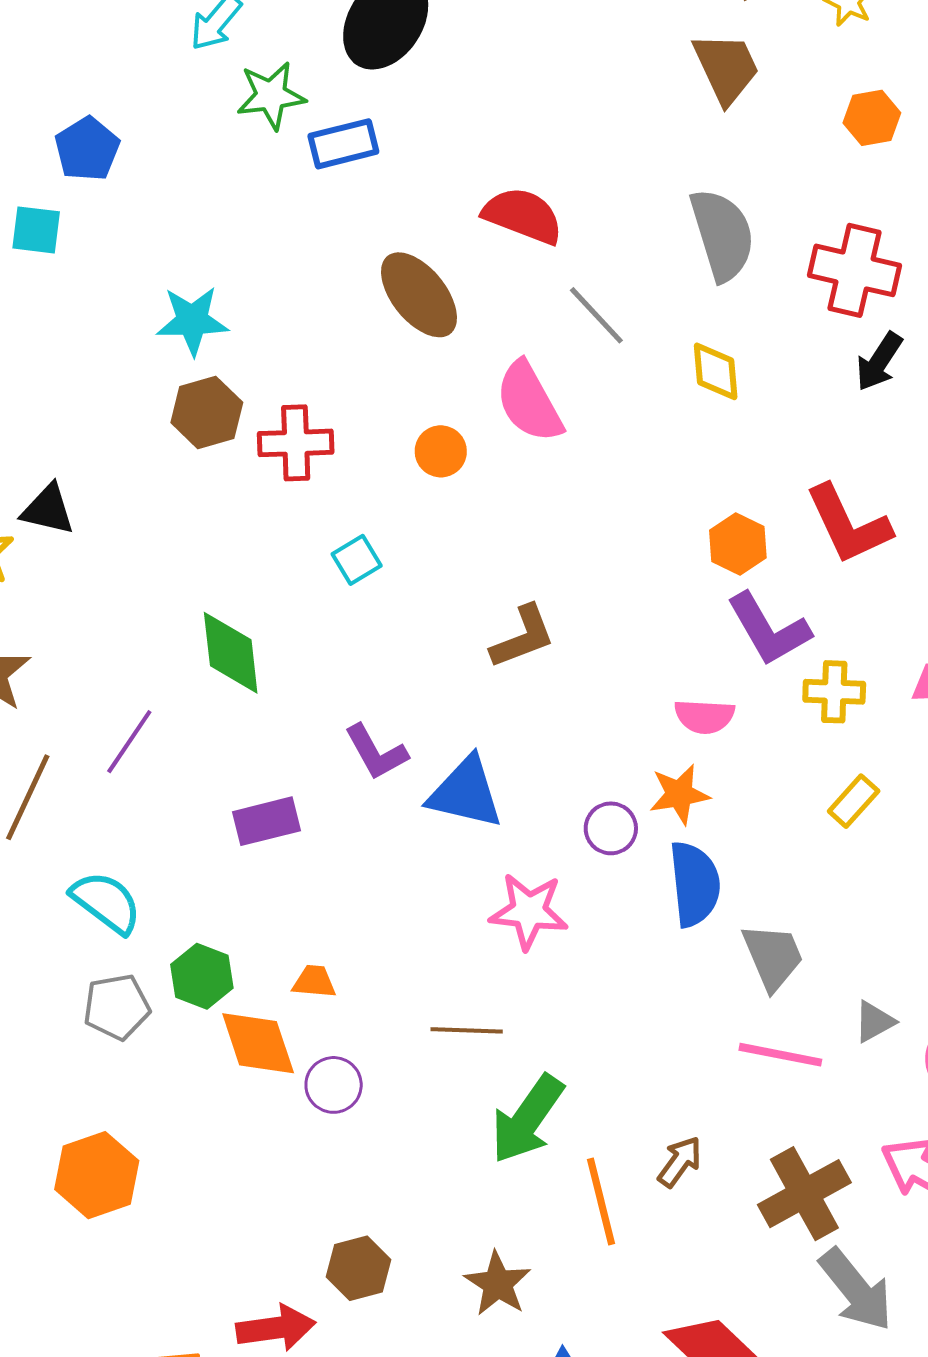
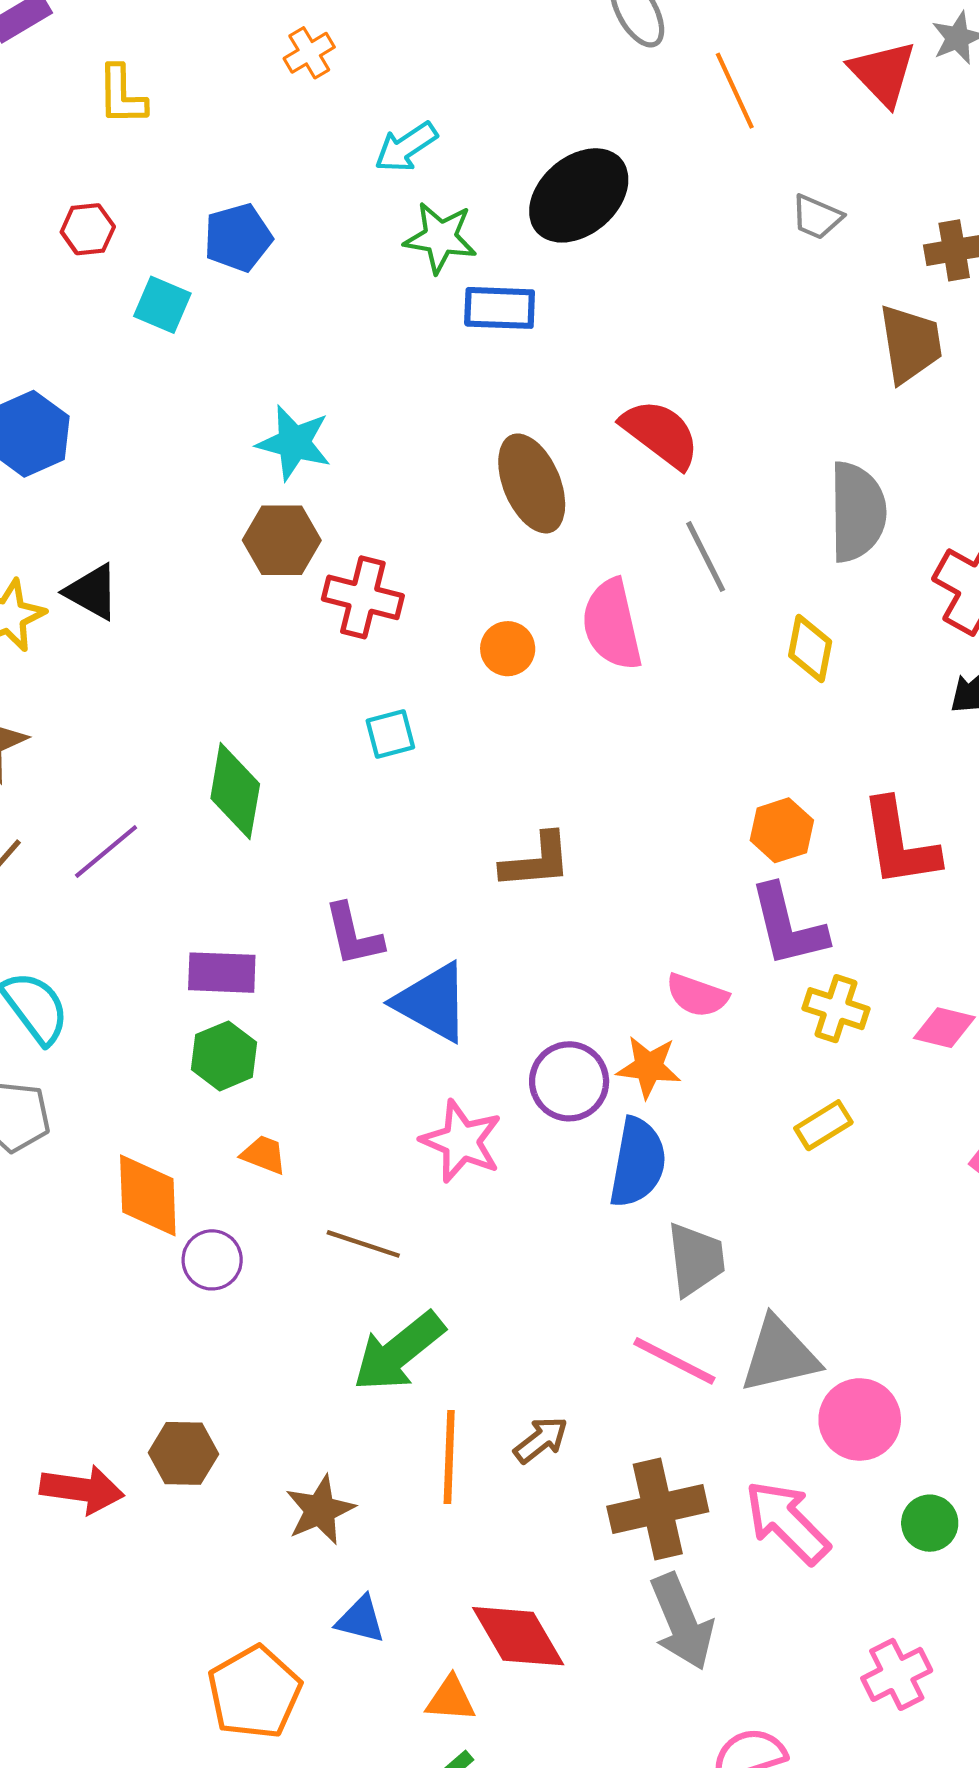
purple circle: (611, 828) -> (569, 1081), size x1.4
green hexagon: (202, 976) -> (224, 1056), moved
orange trapezoid: (314, 982) -> (264, 1155), moved
gray triangle: (874, 1022) -> (779, 1355), size x1.8

